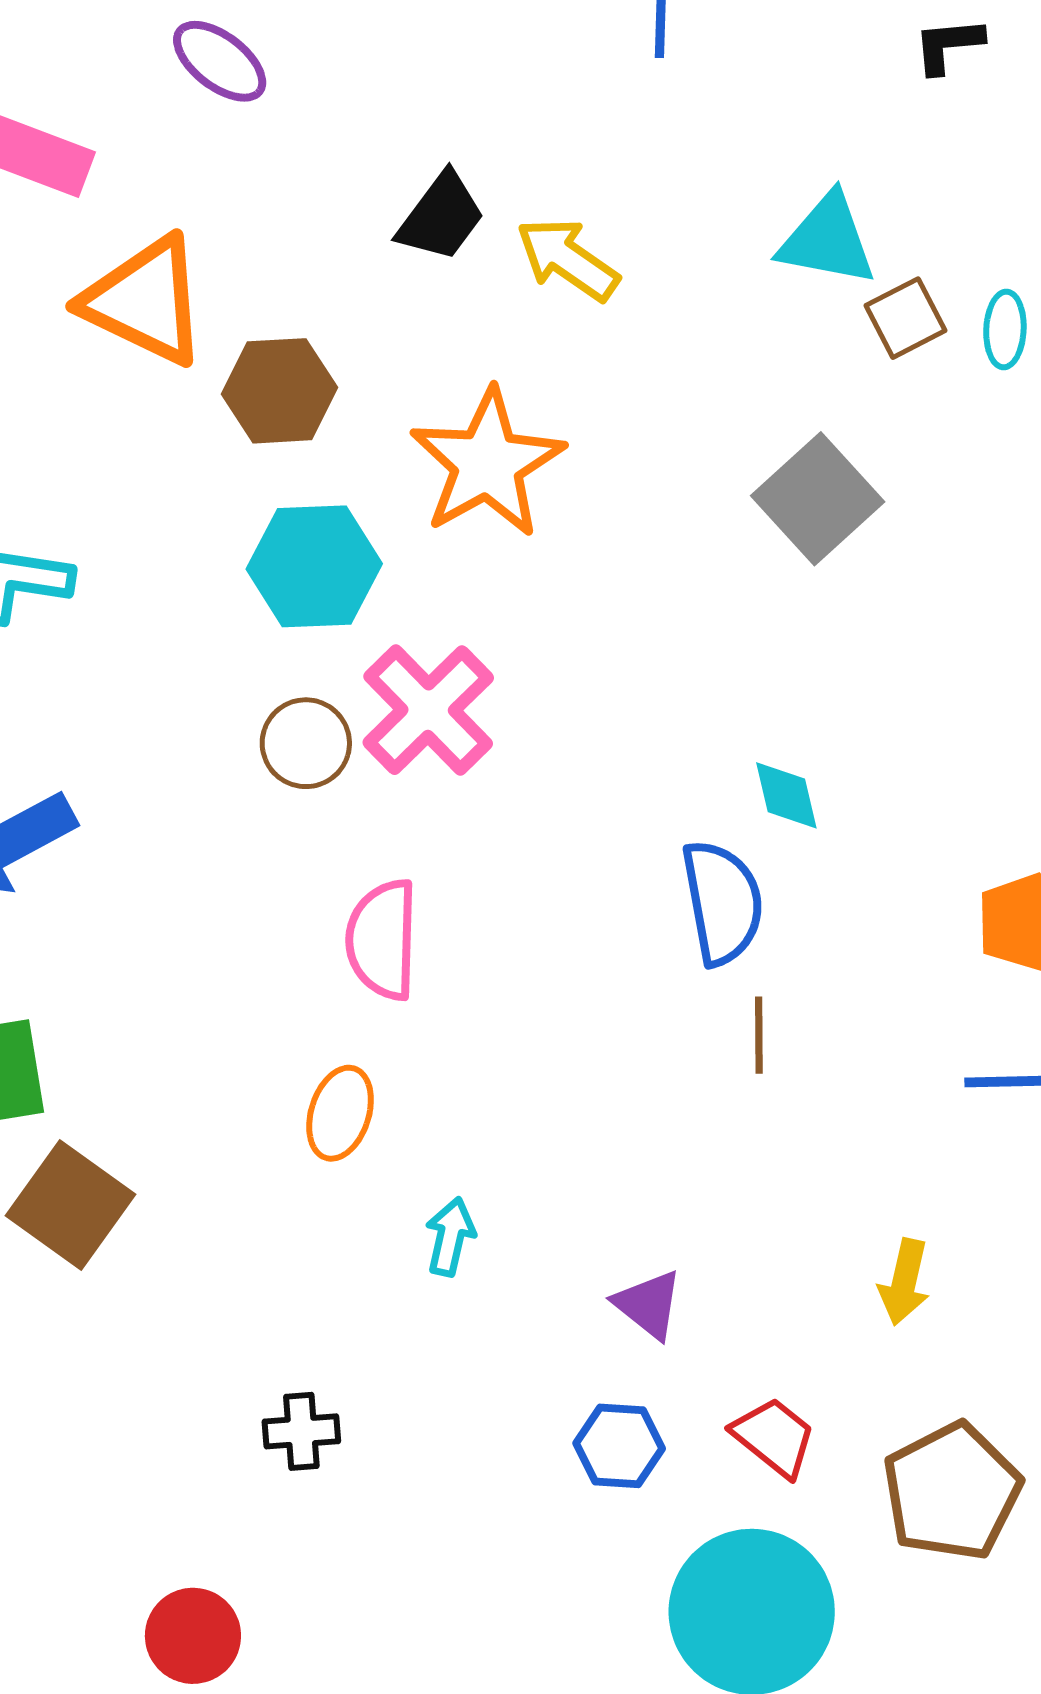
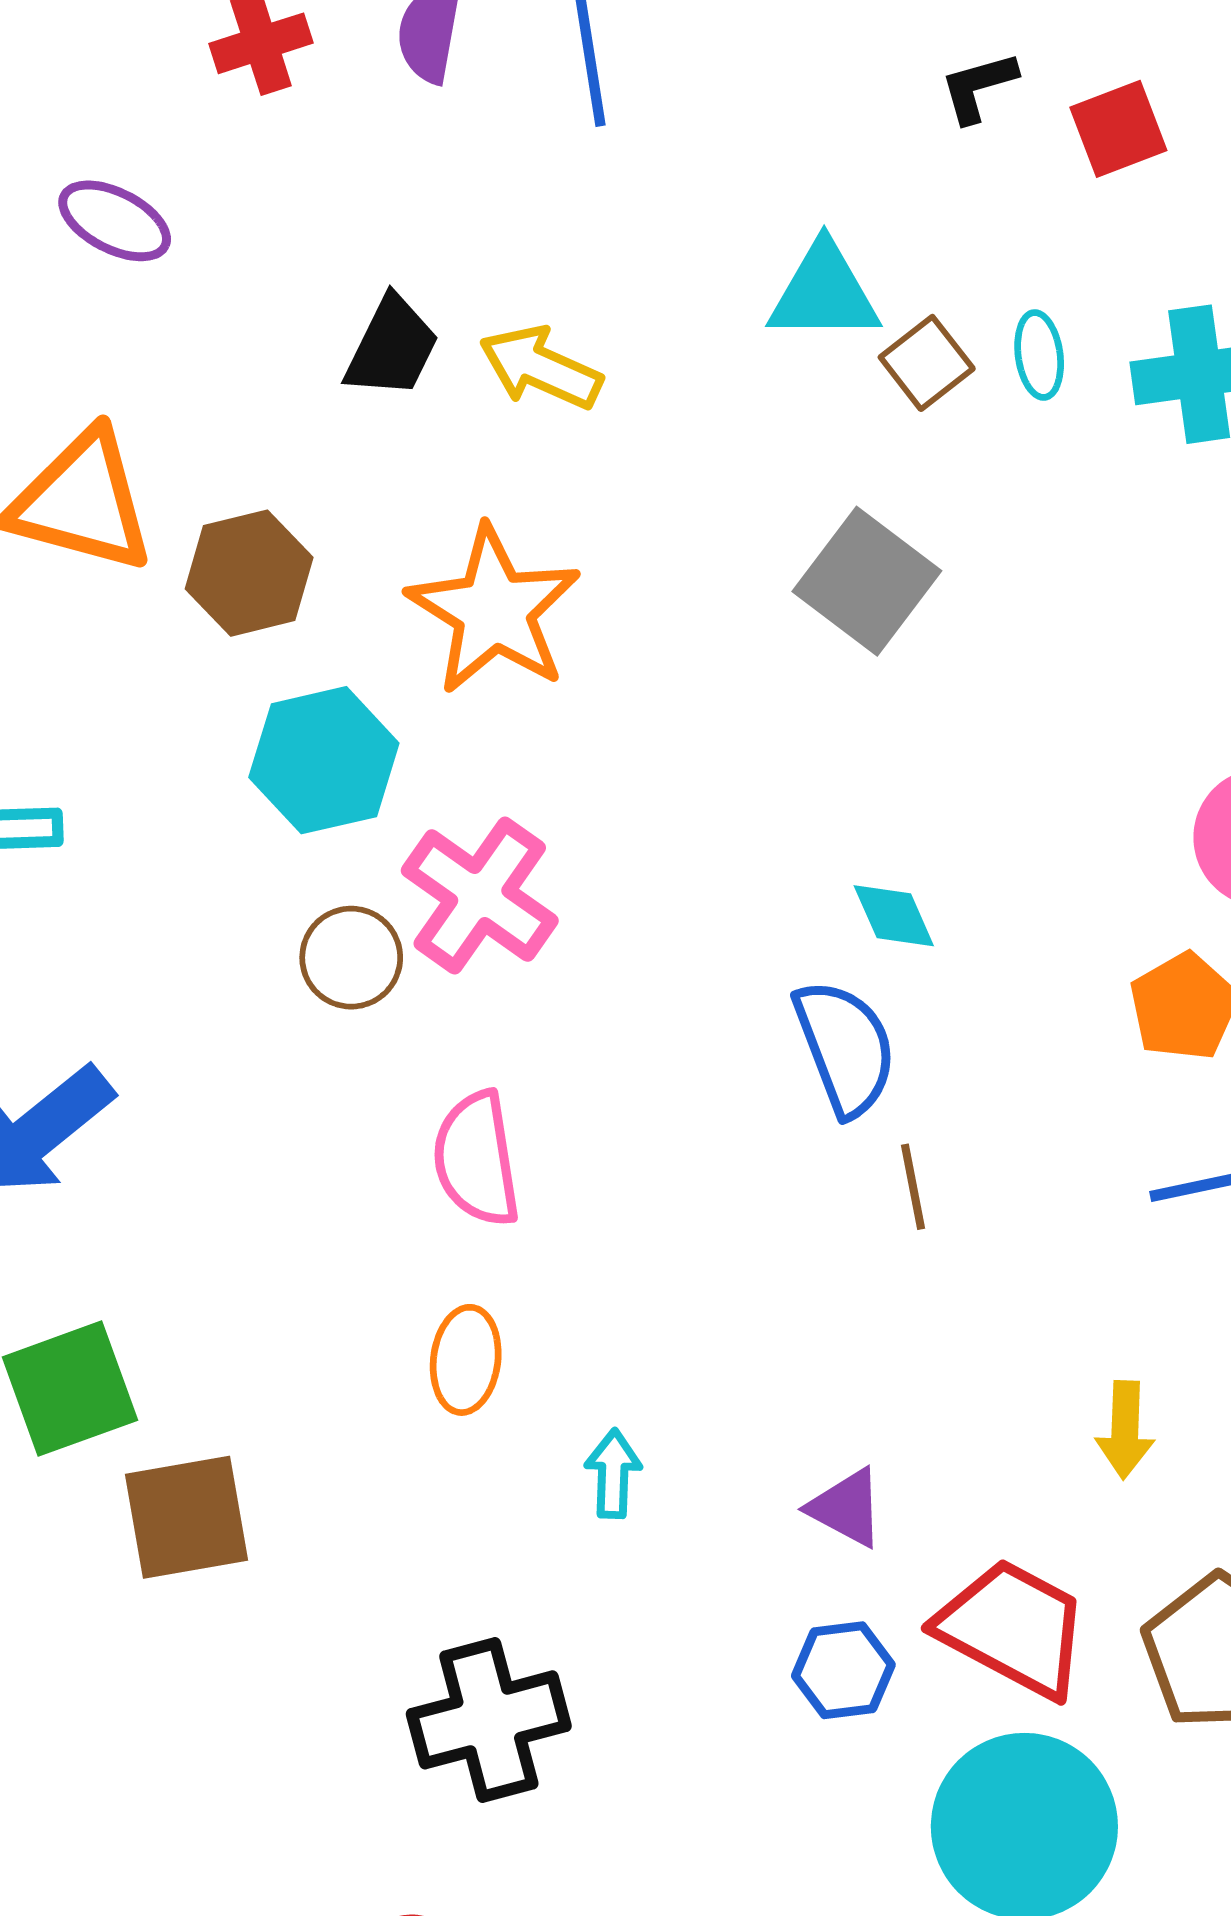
black L-shape: (948, 45) -> (978, 87), moved
brown square: (71, 1205) -> (186, 1517), turned -35
black cross: (301, 1431) -> (489, 1720), size x1.8
red trapezoid: (774, 1437) -> (1013, 1628), size x1.6

